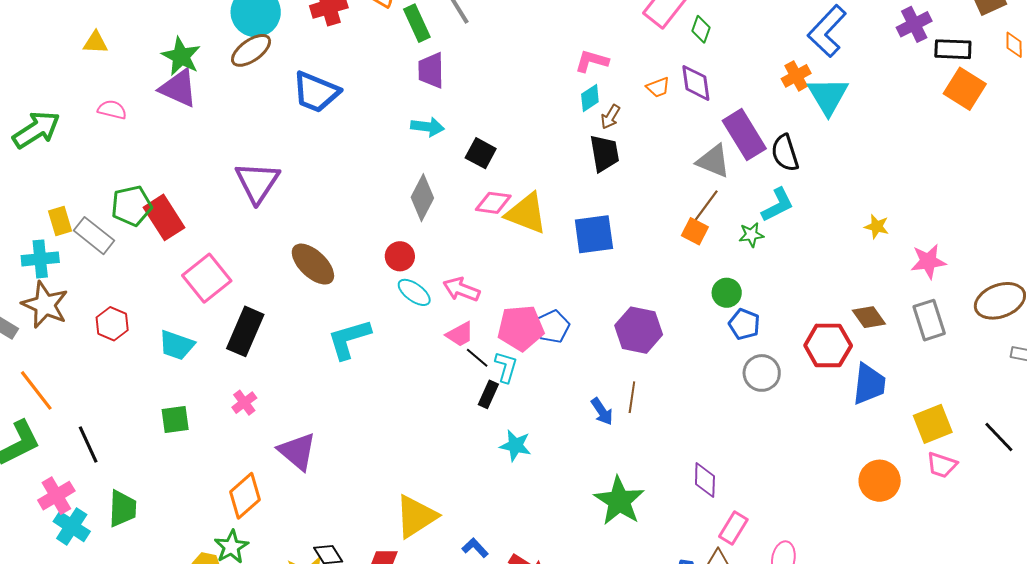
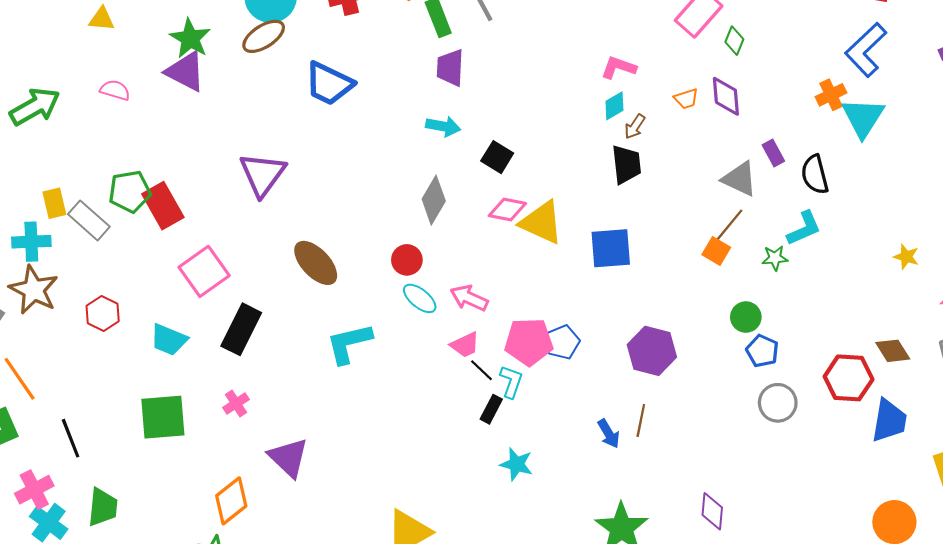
purple rectangle: (744, 135) -> (773, 153), size x0.5
green square: (175, 419) -> (163, 417), size x1.6

